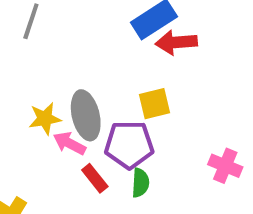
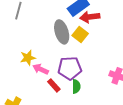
yellow square: (155, 104) -> (80, 34), moved, turned -35
gray ellipse: (86, 115) -> (62, 32), moved

